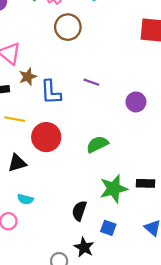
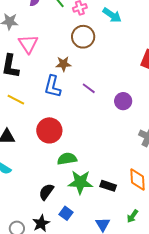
brown star: (28, 77) -> (63, 64), moved
purple circle: (136, 102) -> (123, 101), moved
red circle: (46, 137) -> (49, 130), moved
green semicircle: (97, 144) -> (67, 159), moved

